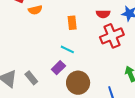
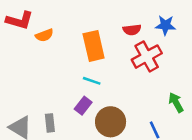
orange rectangle: (72, 23) -> (94, 46), size x1.6
gray rectangle: (31, 78) -> (50, 123), turned 40

